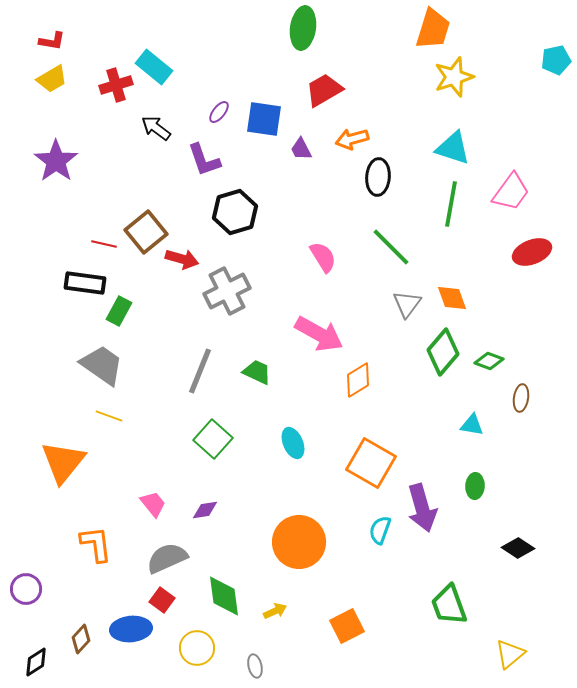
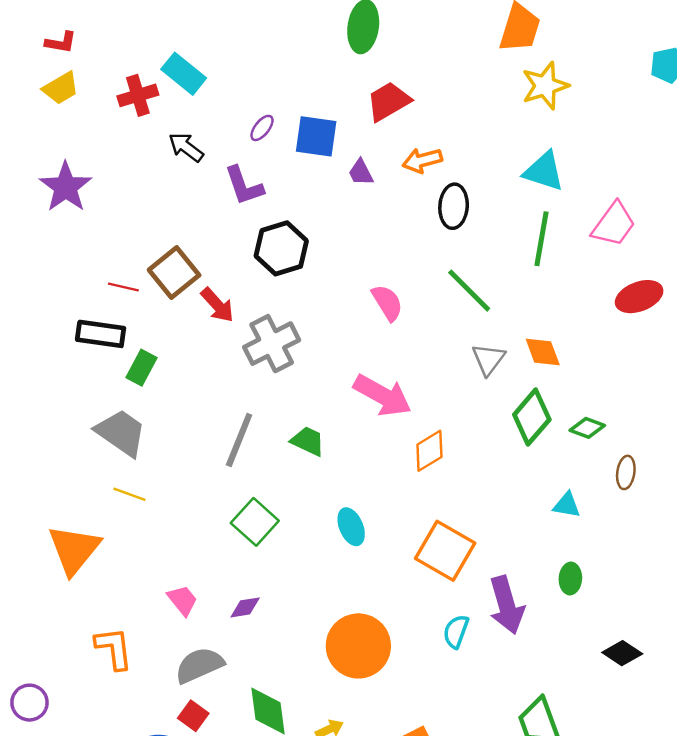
red arrow: (182, 259) -> (217, 305), turned 32

